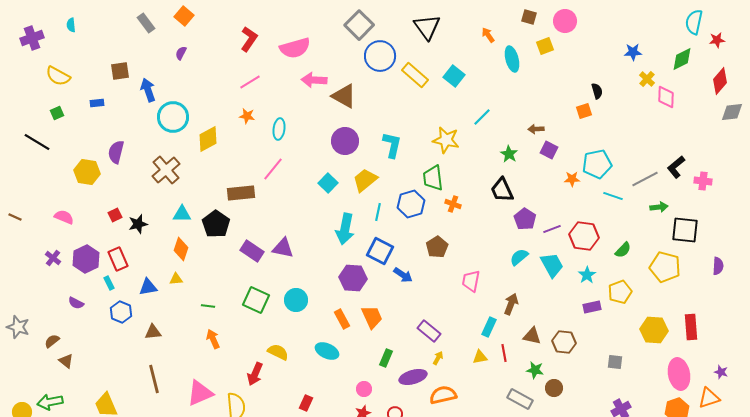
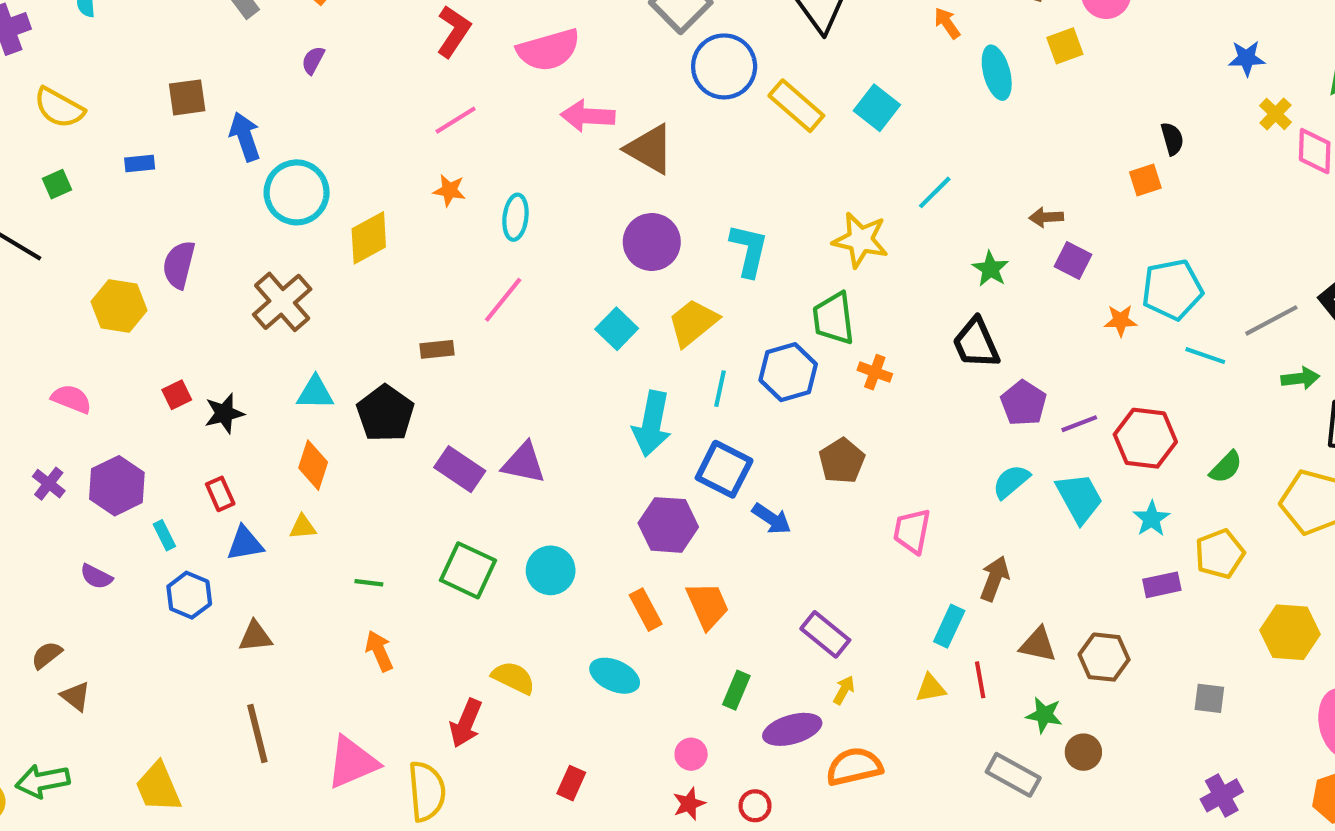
brown rectangle: (241, 193) -> (437, 349), size x0.6
red rectangle: (118, 259) -> (220, 494), moved, size x0.7

